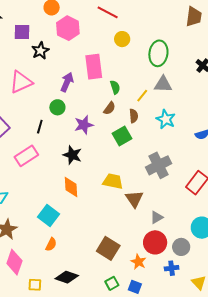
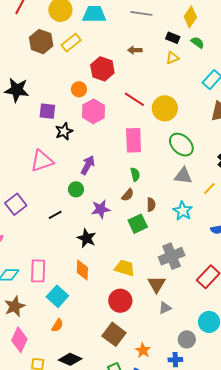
yellow circle: (122, 39) -> (165, 108), moved, size x1.6
green ellipse: (158, 53) -> (181, 145), turned -60
pink rectangle: (94, 67) -> (134, 140), moved
yellow line: (142, 96) -> (209, 189), moved
black line: (40, 127) -> (55, 215), moved, turned 40
pink rectangle: (26, 156) -> (38, 271), moved, turned -60
brown triangle: (134, 199) -> (157, 284), moved
red circle: (155, 242) -> (120, 301), moved

